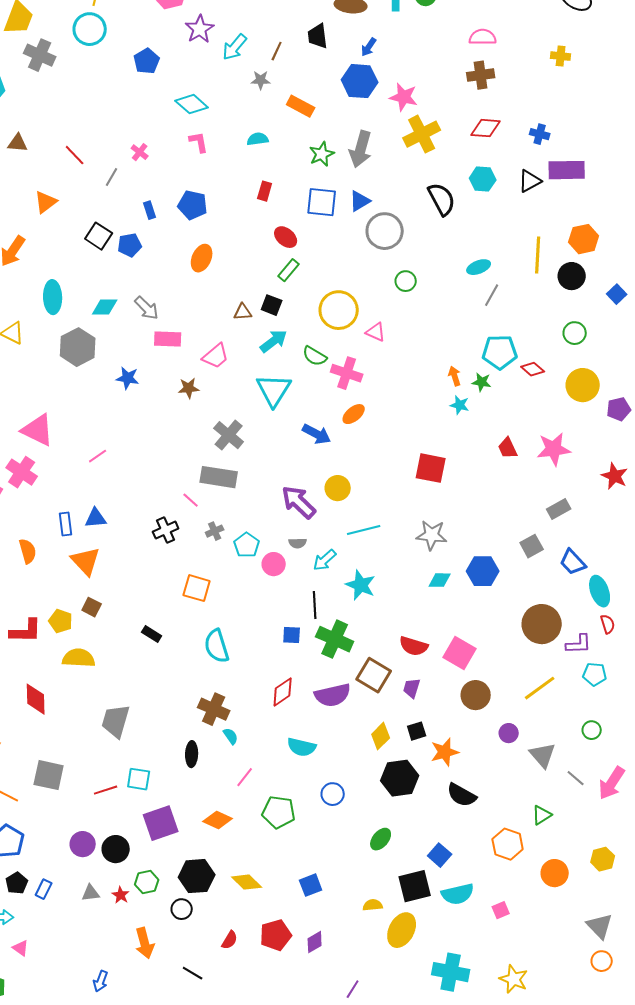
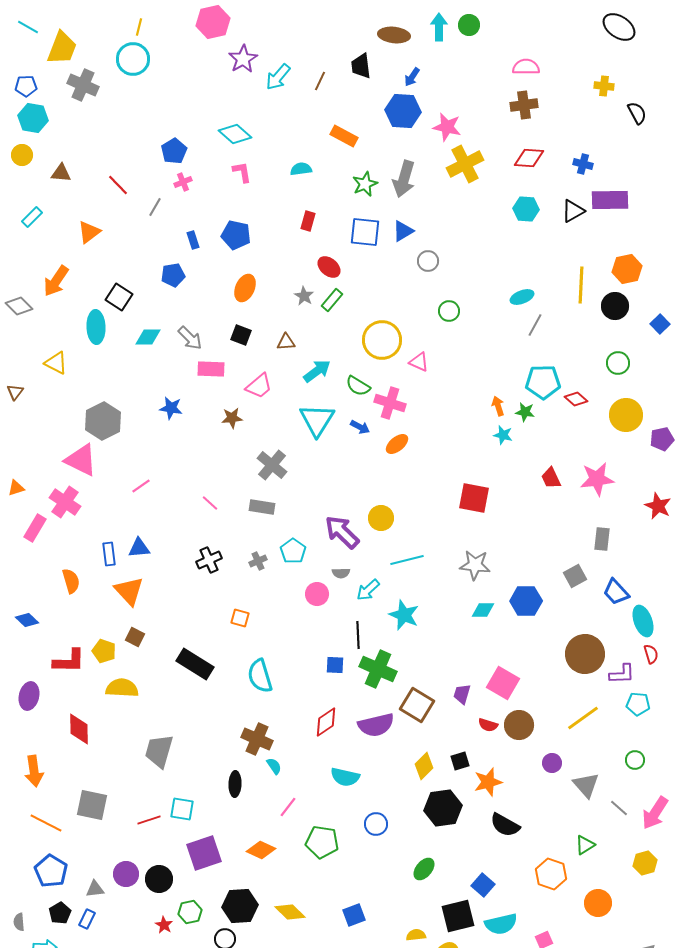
blue pentagon: (147, 61) -> (174, 151), moved
gray star: (261, 80) -> (304, 296), moved, turned 30
pink cross: (140, 152) -> (183, 182), turned 30
black semicircle: (442, 199) -> (637, 113), moved, size x0.7
gray circle: (385, 231) -> (428, 261), size x0.6
black square: (99, 236) -> (119, 297), moved
black square: (272, 305) -> (241, 335), moved
gray hexagon: (78, 347) -> (103, 421), moved
blue arrow: (317, 434) -> (360, 427), moved, size x0.7
gray rectangle: (219, 477) -> (262, 507), size x0.7
pink line: (191, 500) -> (210, 503), moved
gray rectangle: (559, 509) -> (602, 539), turned -55
cyan pentagon: (247, 545) -> (293, 551), moved
orange square: (197, 588) -> (240, 618), size x0.7
black rectangle: (152, 634) -> (195, 664), size x1.8
red semicircle: (414, 646) -> (488, 725), moved, size x0.7
purple trapezoid: (412, 688) -> (462, 694), moved
yellow hexagon: (603, 859) -> (645, 863), moved
gray triangle: (91, 893) -> (95, 889), moved

